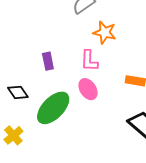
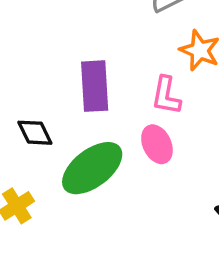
purple rectangle: (48, 61) -> (95, 86), size x1.6

